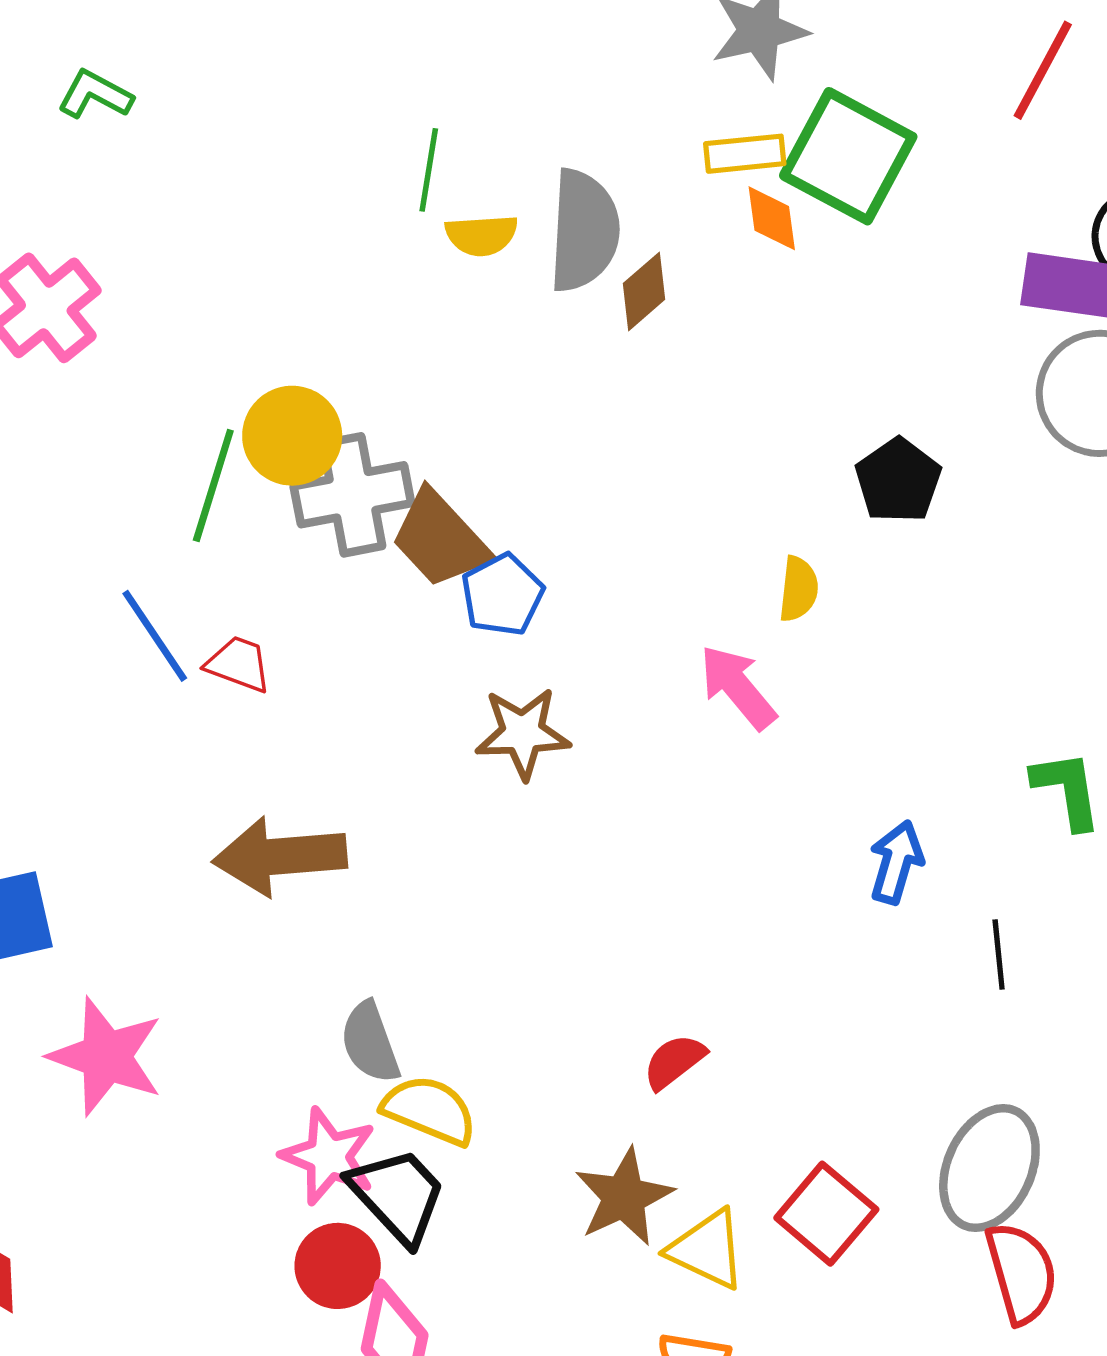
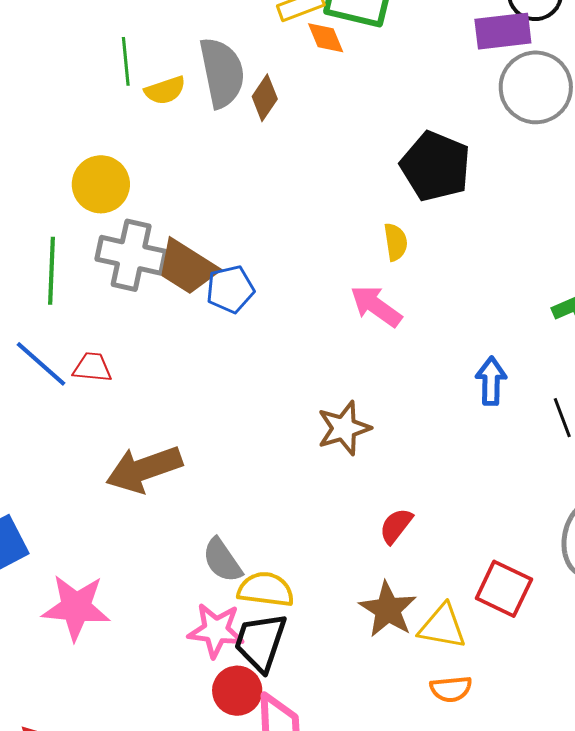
yellow circle: (292, 436) -> (101, 184), moved
black pentagon: (898, 480) -> (436, 166), size x1.4
gray cross: (352, 495) -> (131, 255), turned 38
blue pentagon: (502, 595) -> (230, 289), turned 30
brown star: (523, 733) -> (344, 428), moved
black trapezoid: (398, 1195) -> (260, 642), turned -104

